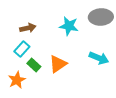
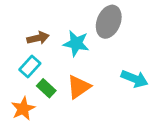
gray ellipse: (101, 17) -> (109, 22), moved, turned -65
cyan star: (69, 26) -> (76, 43), moved

